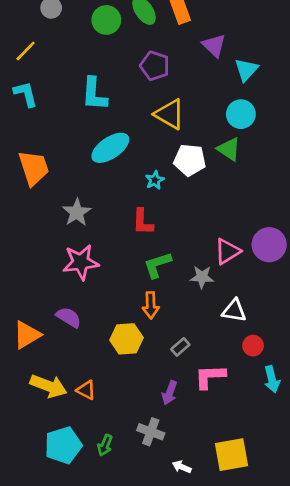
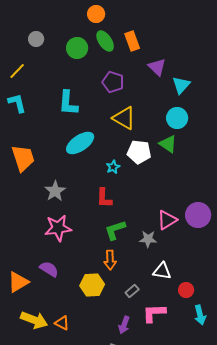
white triangle: (234, 311) -> (162, 271), moved

